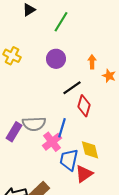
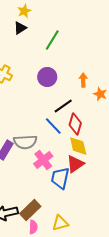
blue line: (62, 128) -> (53, 126), moved, turned -60
yellow diamond: (90, 150) -> (78, 146), moved
red triangle: (84, 174) -> (75, 164), moved

